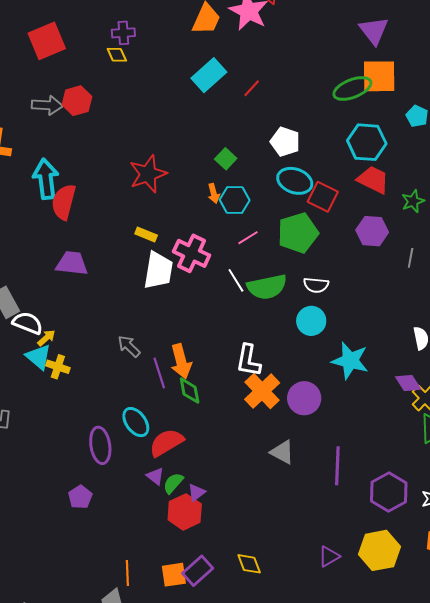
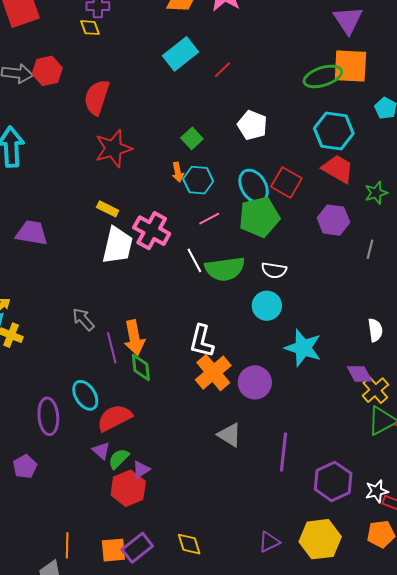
cyan ellipse: (295, 181) -> (254, 186), moved, turned 36
red semicircle: (64, 202) -> (97, 97), moved

